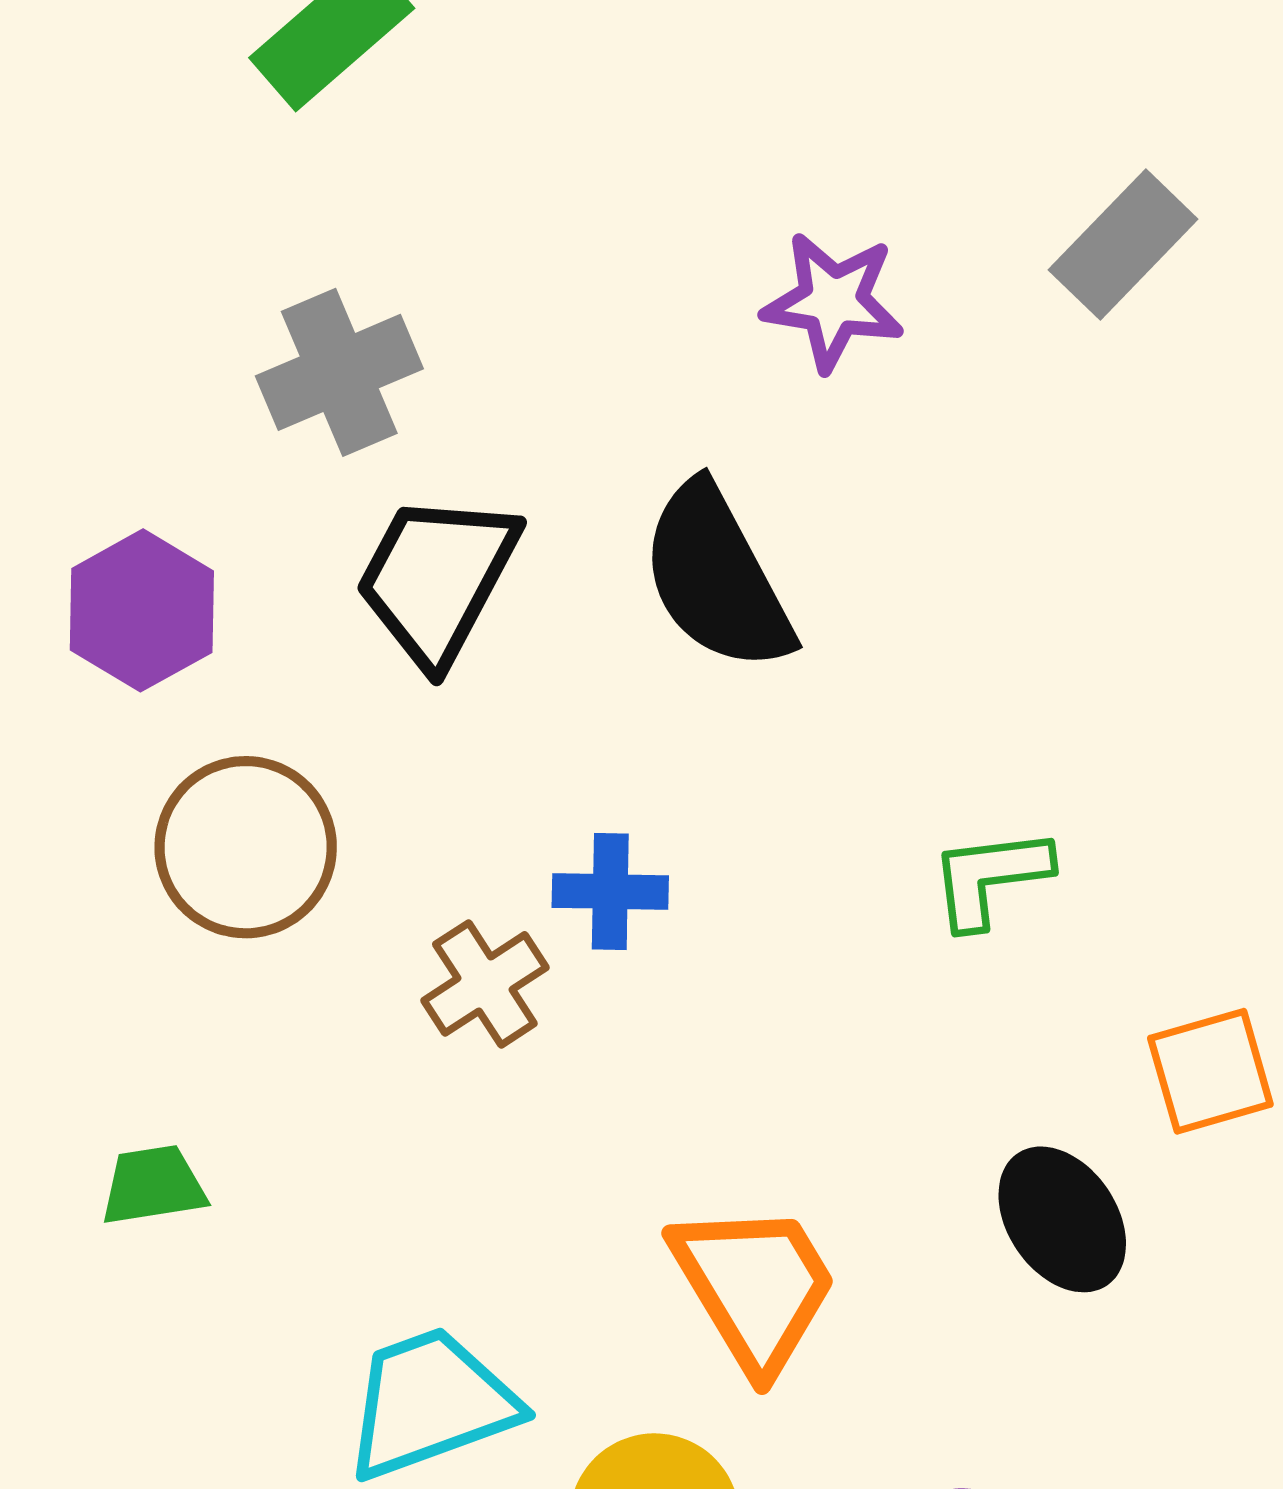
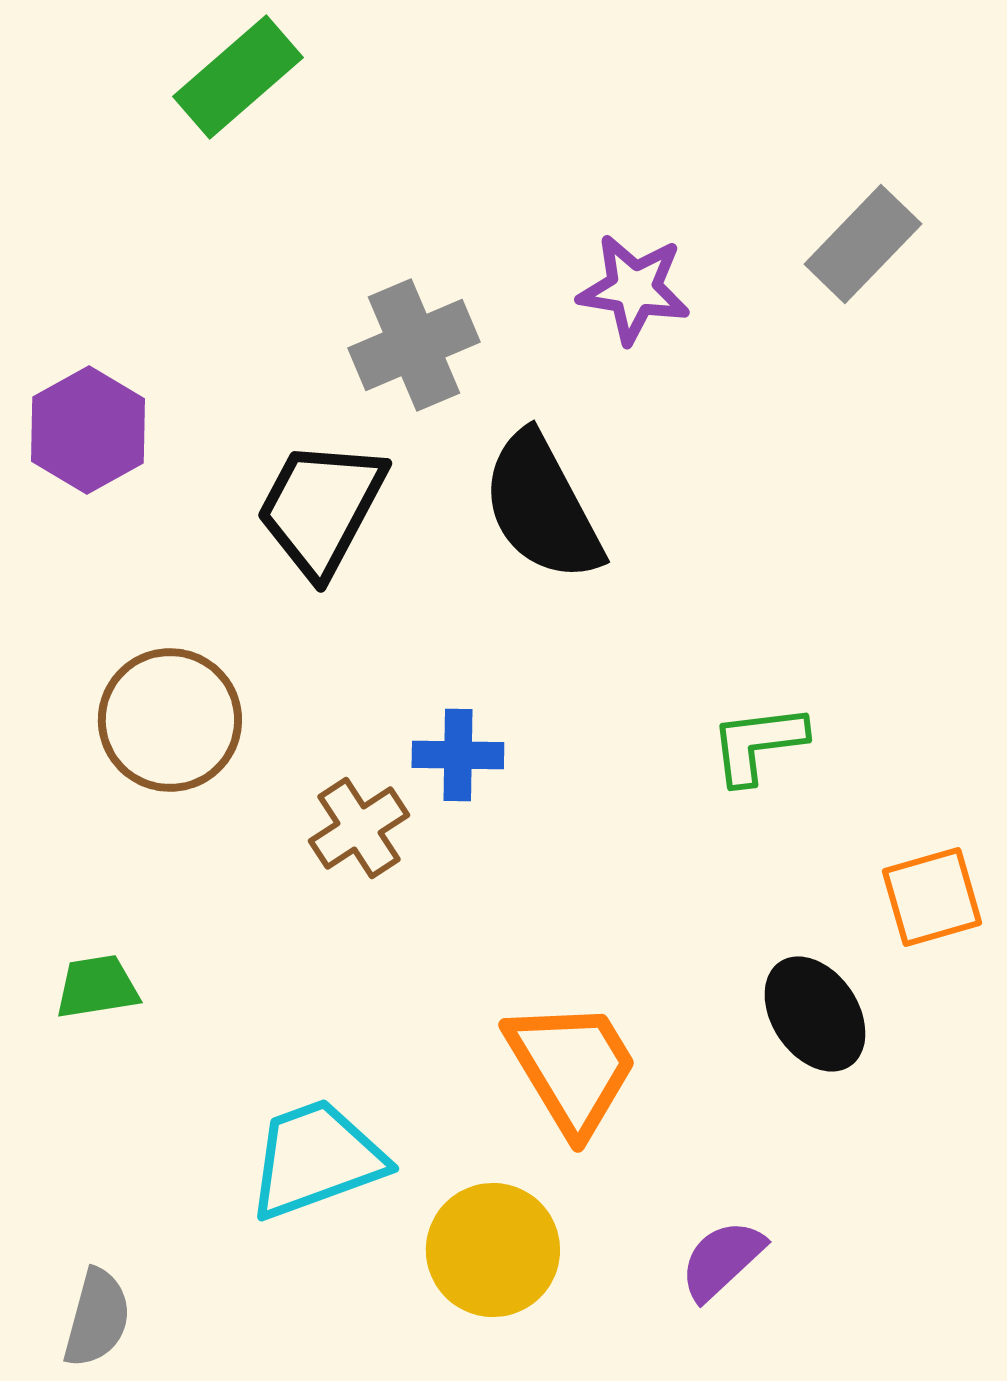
gray cross: (339, 372) -> (414, 345), moved
purple hexagon: (142, 610) -> (88, 430), moved

